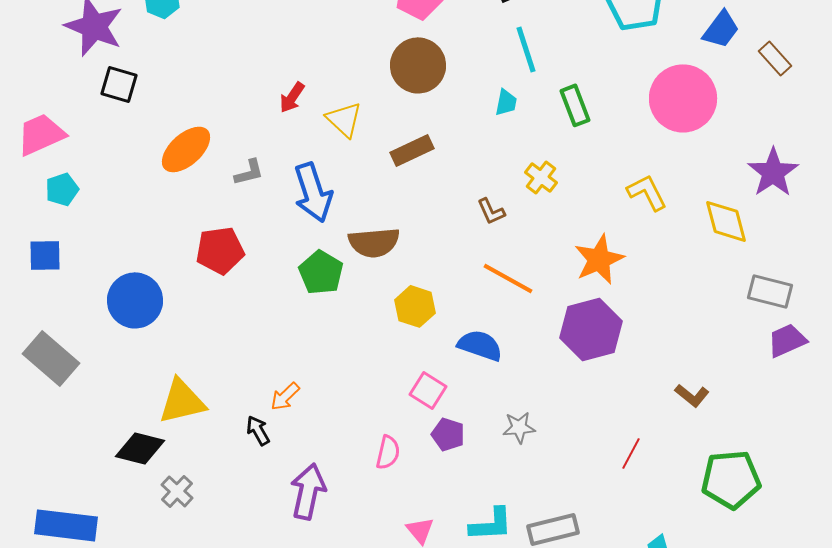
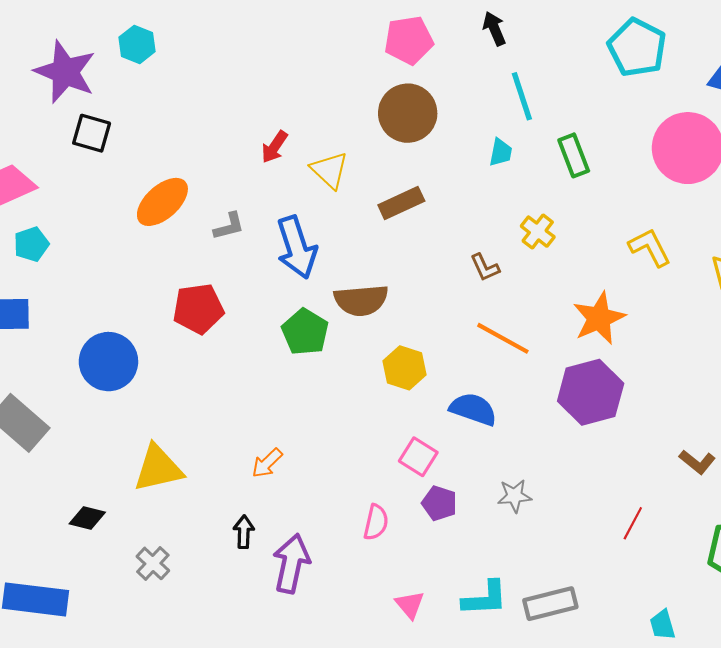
black arrow: (258, 430) -> (244, 532), moved, turned 32
black diamond: (140, 448) -> (87, 518), moved, size x0.7

